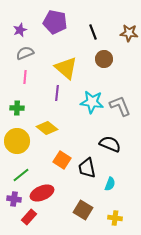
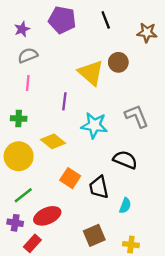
black line: (93, 32) -> (106, 20), moved
yellow triangle: (66, 68) -> (91, 73), moved
cyan star: (92, 102) -> (94, 125), moved
brown square: (83, 210) -> (94, 235), turned 36

